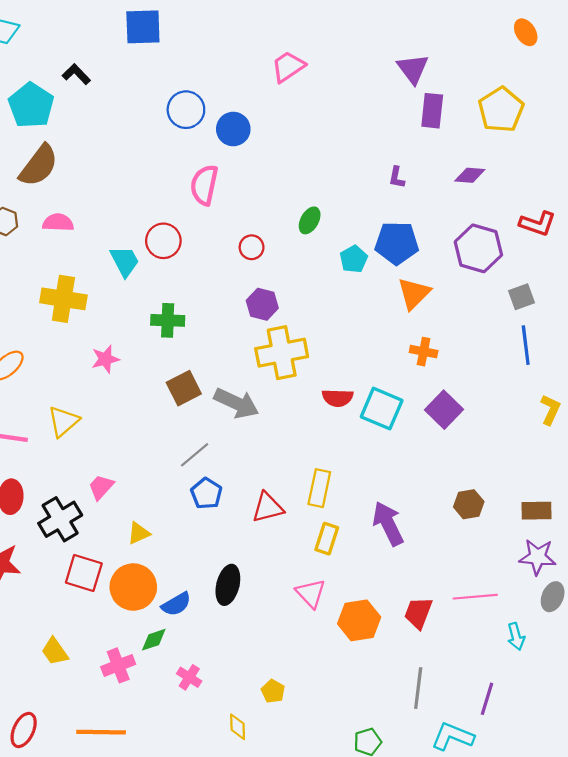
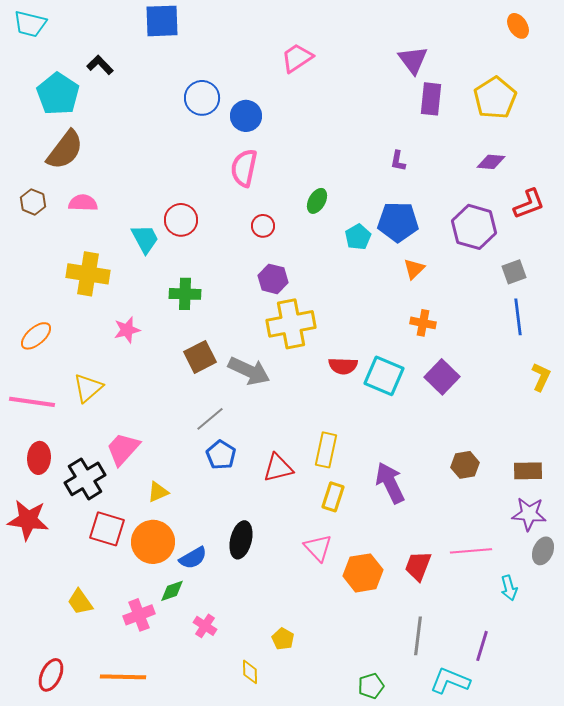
purple diamond: (470, 175) -> (491, 162), moved
pink semicircle: (204, 185) -> (244, 168), moved
red L-shape: (538, 224) -> (529, 204), turned -40
orange triangle: (414, 294) -> (414, 269), size x0.7
pink trapezoid: (101, 487) -> (123, 449), size x1.4

